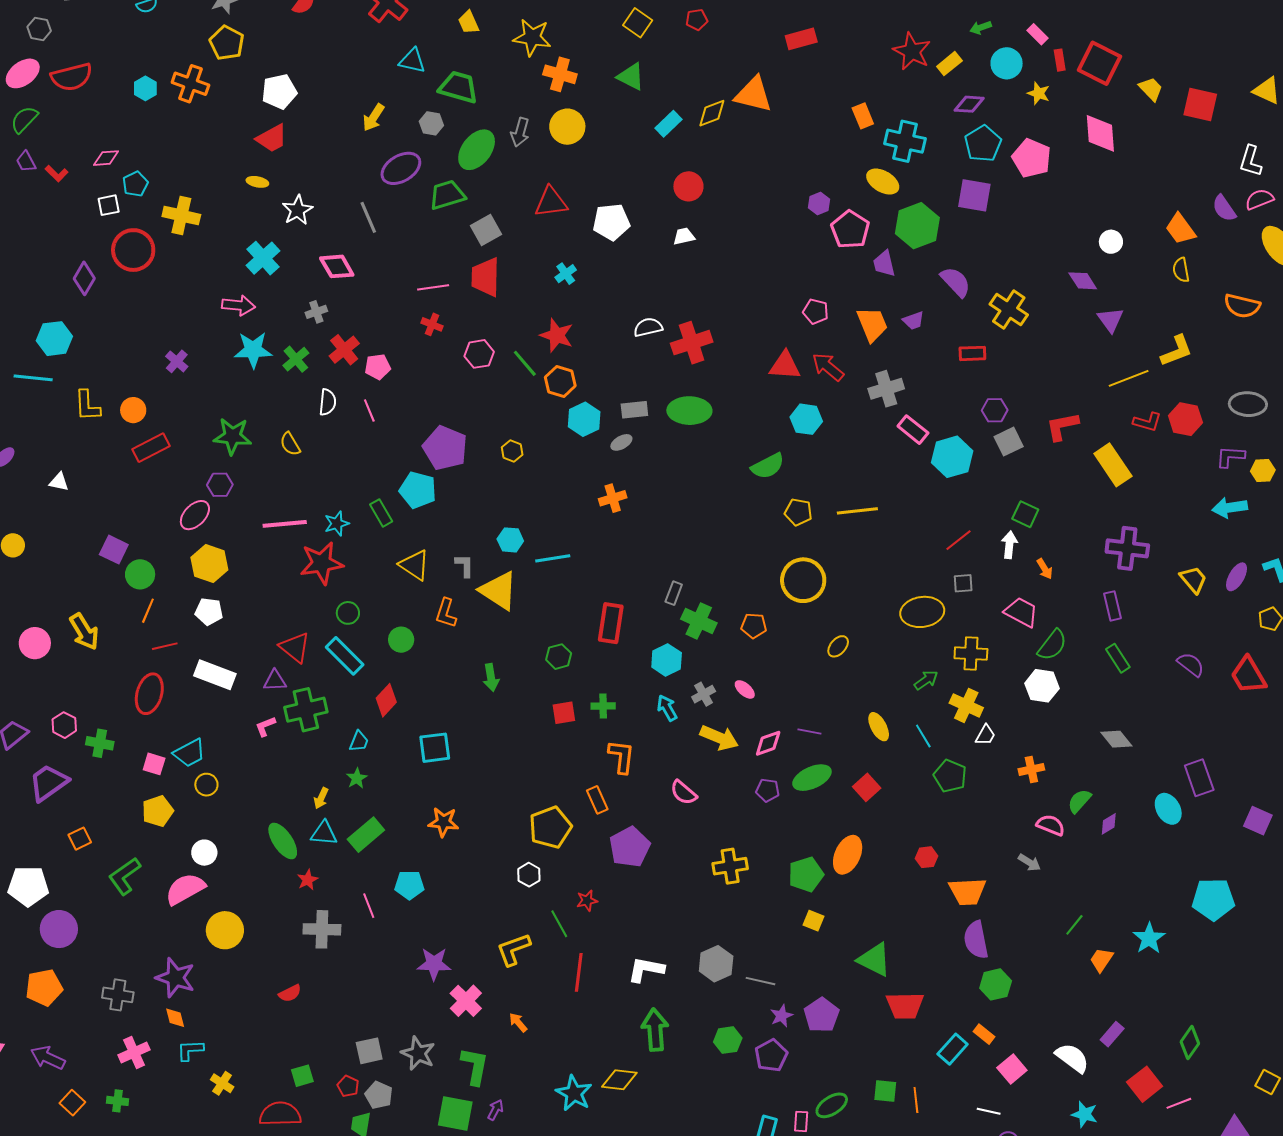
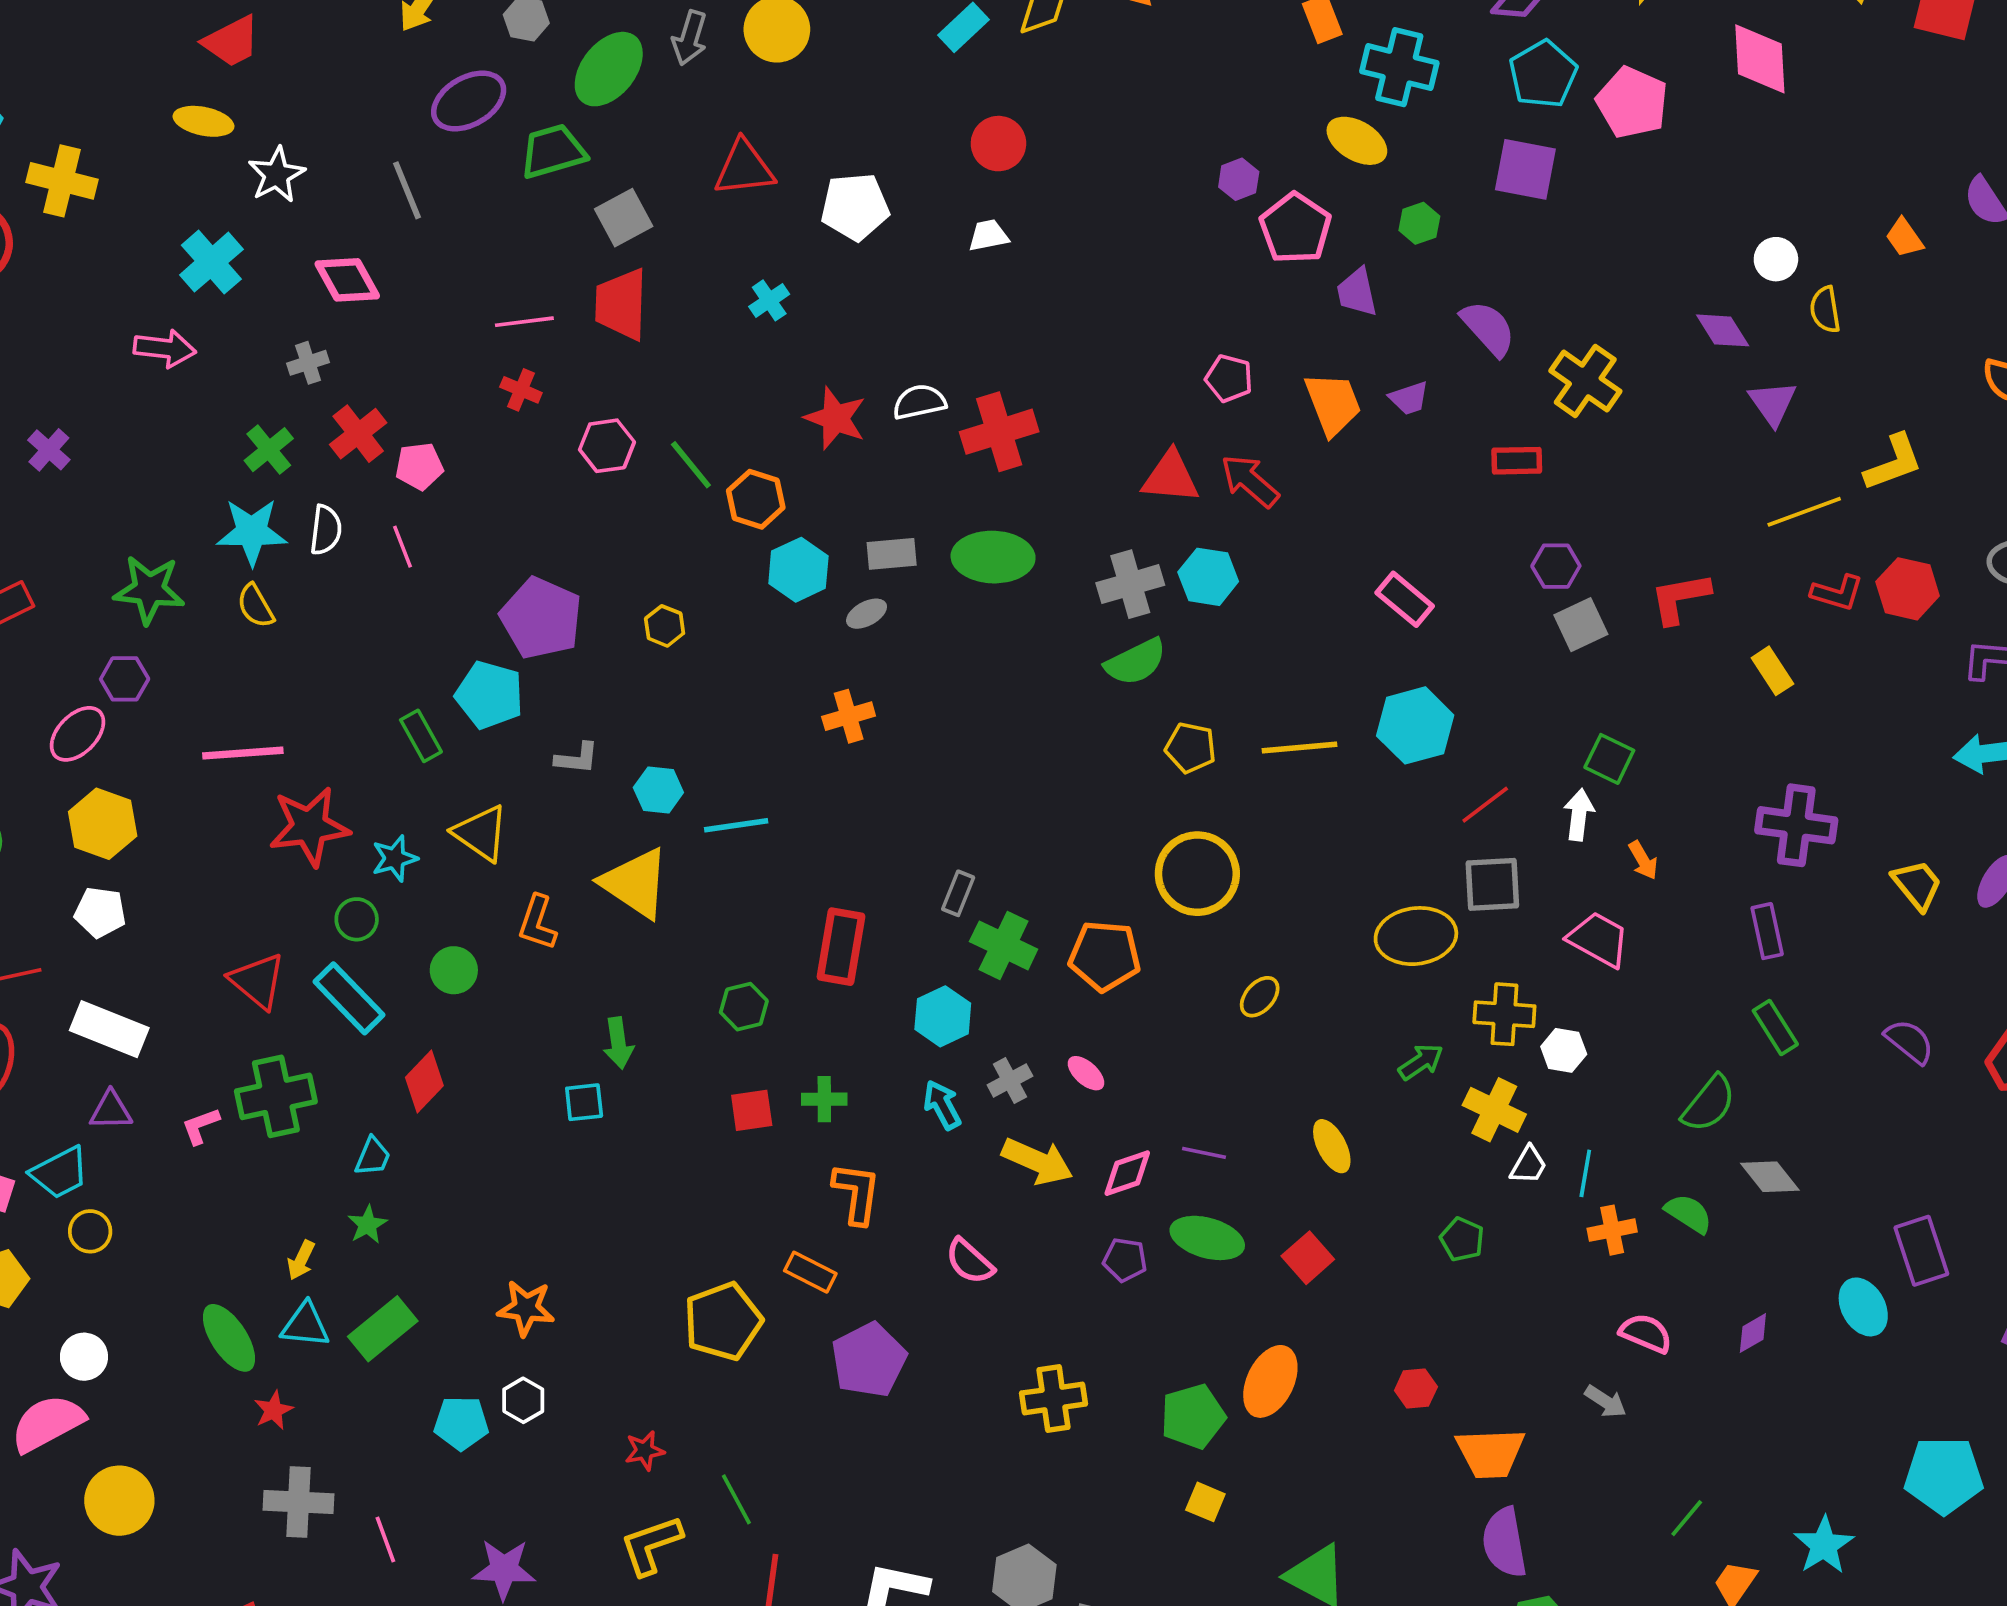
yellow ellipse: (257, 182) -> (204, 121), size x1.4
green hexagon: (917, 226) -> (1419, 223), size x0.5
orange trapezoid: (1180, 229) -> (1904, 238), size x0.7
yellow semicircle: (1181, 270) -> (1825, 310), moved
red star: (557, 335) -> (835, 418), moved
cyan star: (253, 350) -> (252, 532), moved
gray cross: (886, 389) -> (1130, 584), moved
cyan hexagon: (952, 457) -> (1415, 725), moved
yellow rectangle: (1113, 465) -> (1772, 671), size x0.6
cyan star: (337, 524) -> (395, 858), moved
gray L-shape: (464, 566) -> (577, 758), moved, turned 95
gray square: (963, 583) -> (1492, 884), size x1.6
orange pentagon: (754, 626) -> (1105, 956), size x1.5
green semicircle: (1052, 645) -> (1709, 1104), moved
purple triangle: (275, 681) -> (111, 1110), moved
white hexagon: (1042, 686) -> (1564, 1050), moved, size x0.7
cyan line: (923, 736) -> (1585, 1173), moved, turned 40
cyan square: (435, 748) -> (584, 1102), moved, size x0.7
green pentagon: (950, 776) -> (1462, 1239), size x0.7
green ellipse: (812, 778) -> (1207, 1238), turned 39
orange rectangle: (597, 800) -> (810, 1272), turned -40
green semicircle: (1079, 801) -> (1689, 1213), moved, turned 80
white hexagon: (529, 875) -> (523, 1400), moved
red star: (587, 901) -> (645, 1451), moved
pink line: (369, 906) -> (385, 1539), moved

